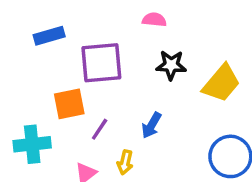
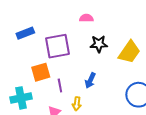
purple line: (100, 129) -> (60, 85), turned -40

